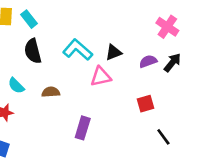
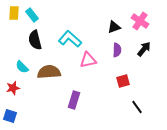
black triangle: (113, 52) -> (114, 27), moved
purple semicircle: (148, 61) -> (117, 50), moved, turned 112
brown semicircle: (51, 92) -> (49, 72), size x1.6

